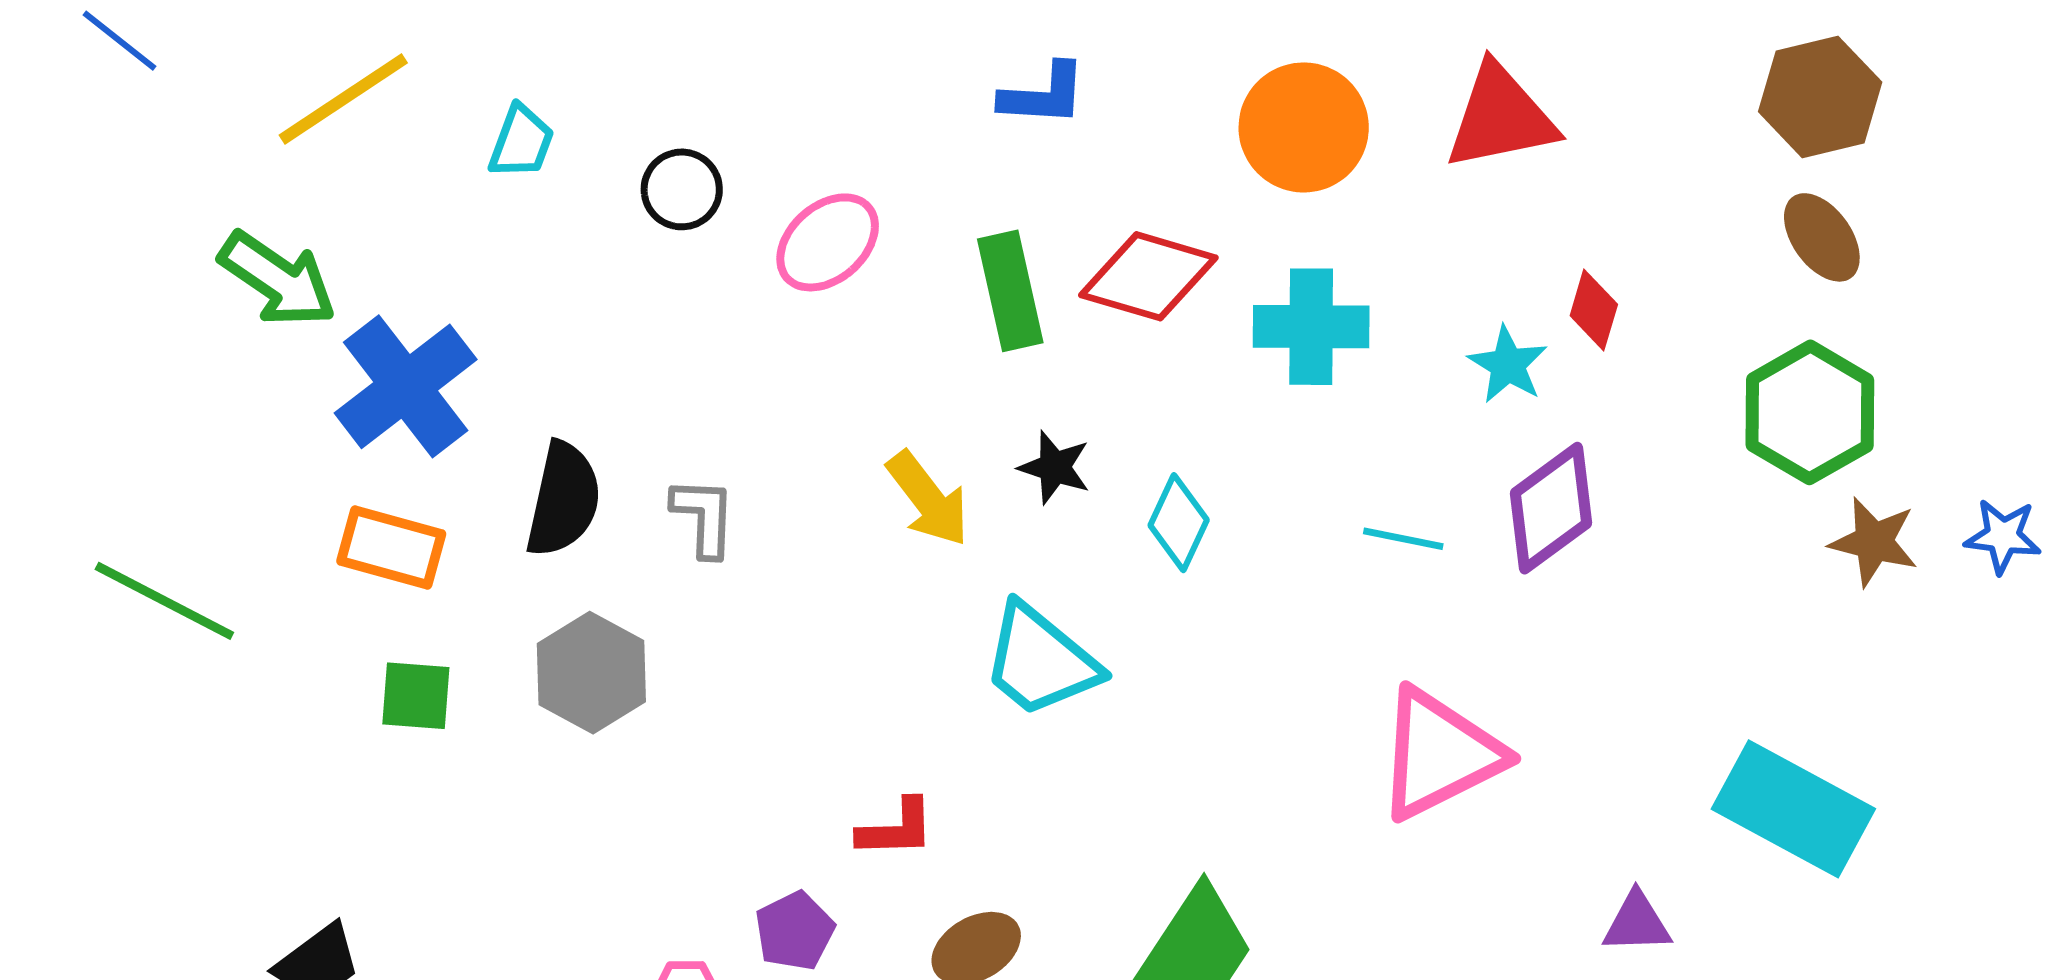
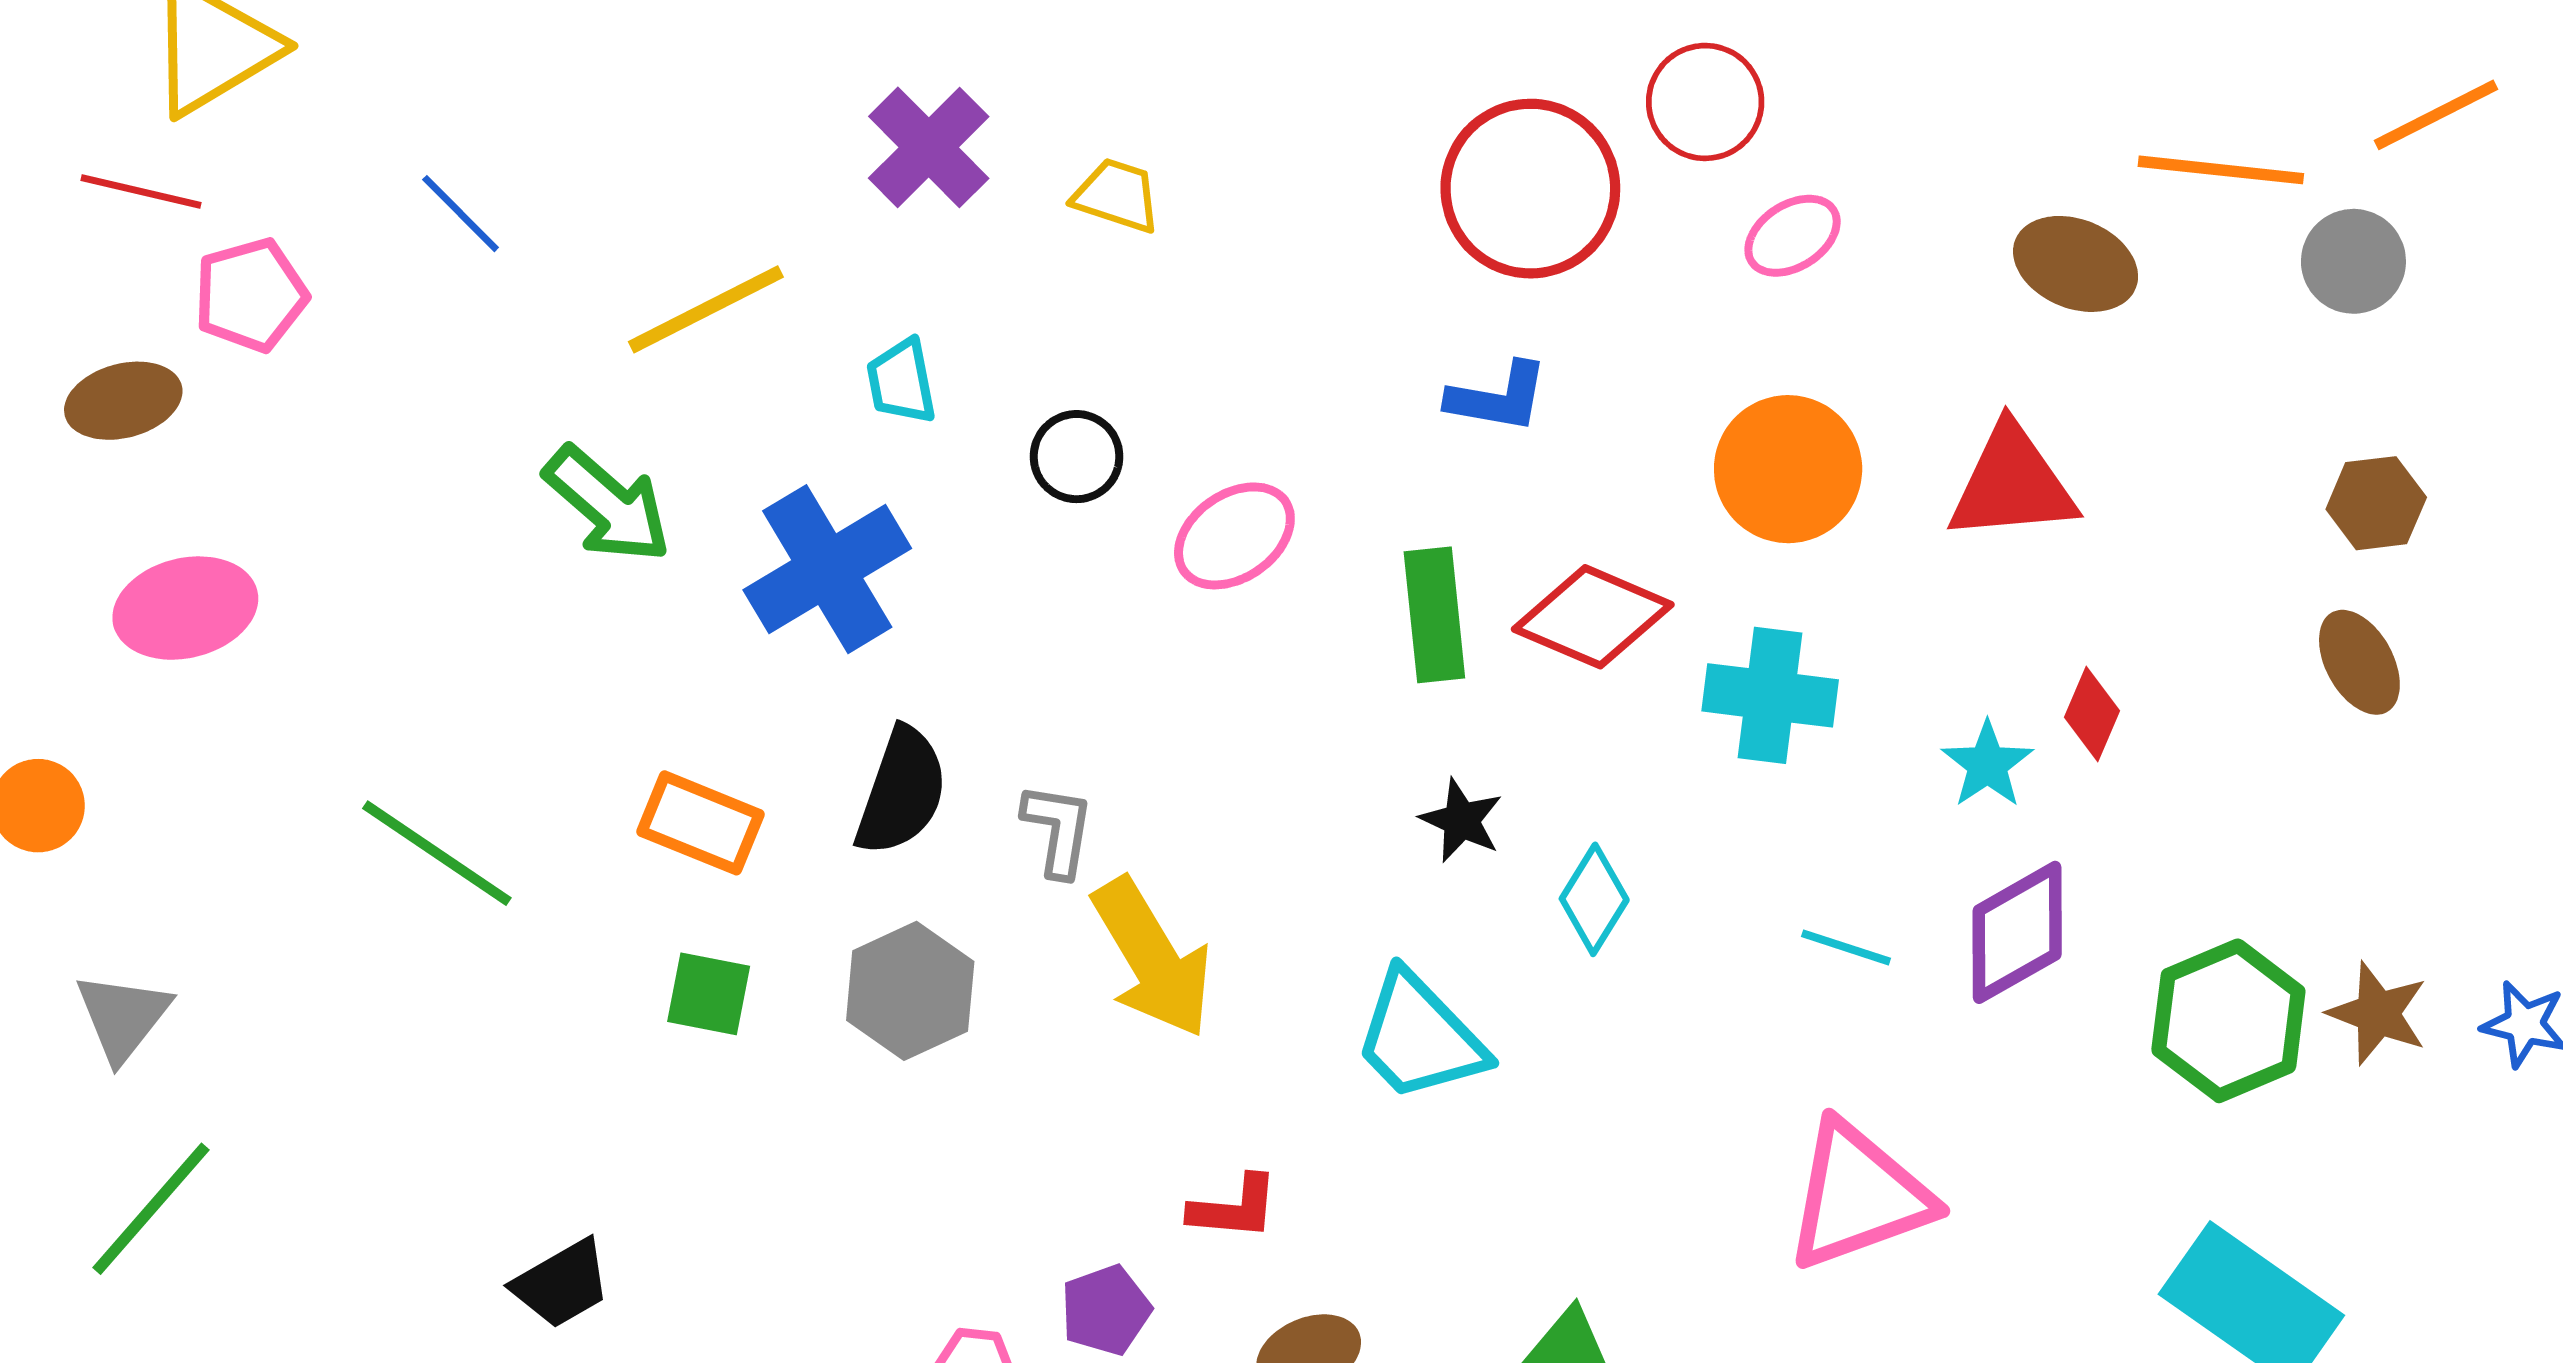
brown hexagon: (1820, 97) -> (2376, 503), size x0.7
cyan trapezoid: (521, 142) -> (901, 381), turned 142
blue cross: (406, 386) -> (827, 569), moved
green hexagon: (1810, 412) -> (2228, 1021), moved
yellow arrow: (928, 499) -> (1152, 958), moved, size x1.4

